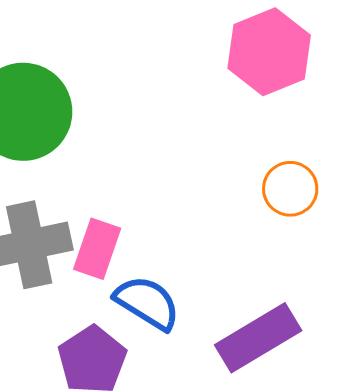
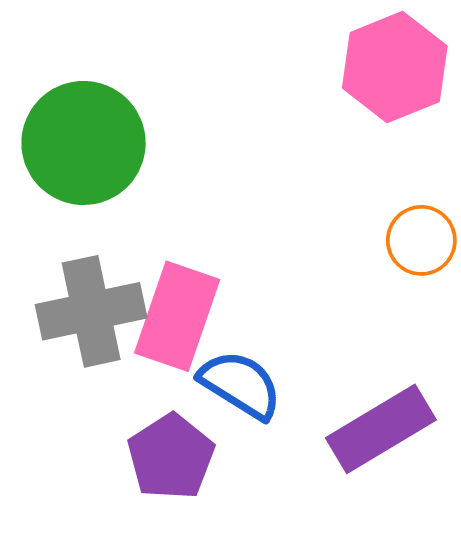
pink rectangle: (97, 249) -> (177, 316), size x1.4

